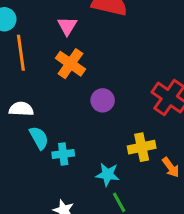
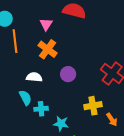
white semicircle: (21, 109) -> (34, 77), moved
cyan star: (108, 174) -> (61, 124), moved

